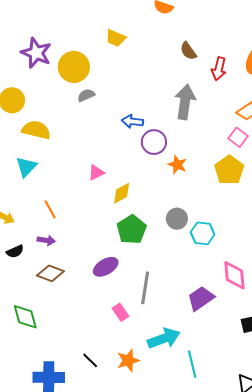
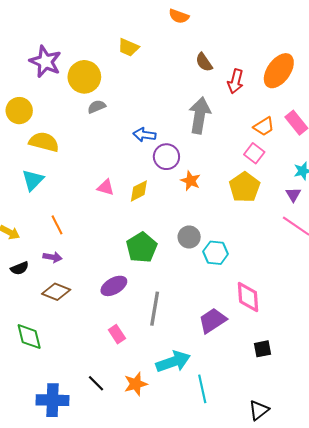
pink triangle: (96, 173) -> (106, 187), turned 42
yellow diamond: (122, 193) -> (139, 191), moved
pink rectangle: (120, 312) -> (117, 334), moved

